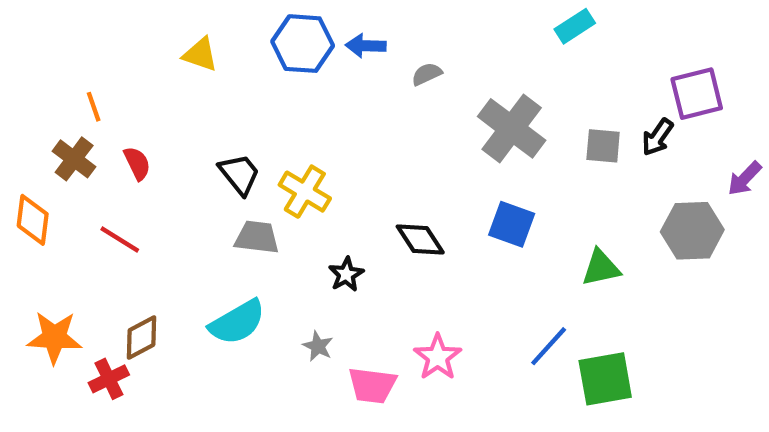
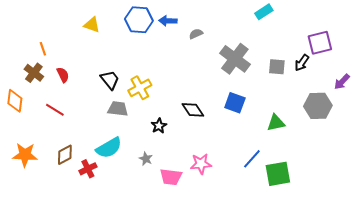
yellow cross: (305, 192) -> (140, 88), turned 30
pink star: (438, 357) -> (201, 164), turned 30
red cross: (109, 379) -> (88, 169), moved

